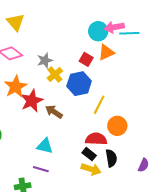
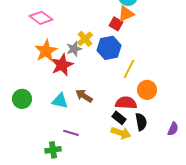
orange triangle: (106, 52) -> (126, 14), moved
gray star: (45, 60) -> (74, 49), moved
brown arrow: (54, 112) -> (84, 96), moved
cyan triangle: (45, 146) -> (60, 101), moved

